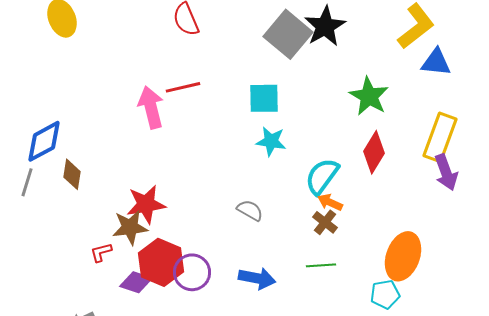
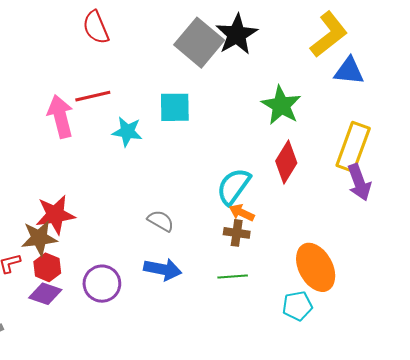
cyan star: (271, 141) -> (127, 132), moved
brown cross: (325, 222) -> (237, 233), turned -30
orange ellipse: (403, 256) -> (316, 267), turned -48
red hexagon: (161, 262) -> (47, 267), moved, size x0.6
blue arrow: (257, 278) -> (163, 269), moved

